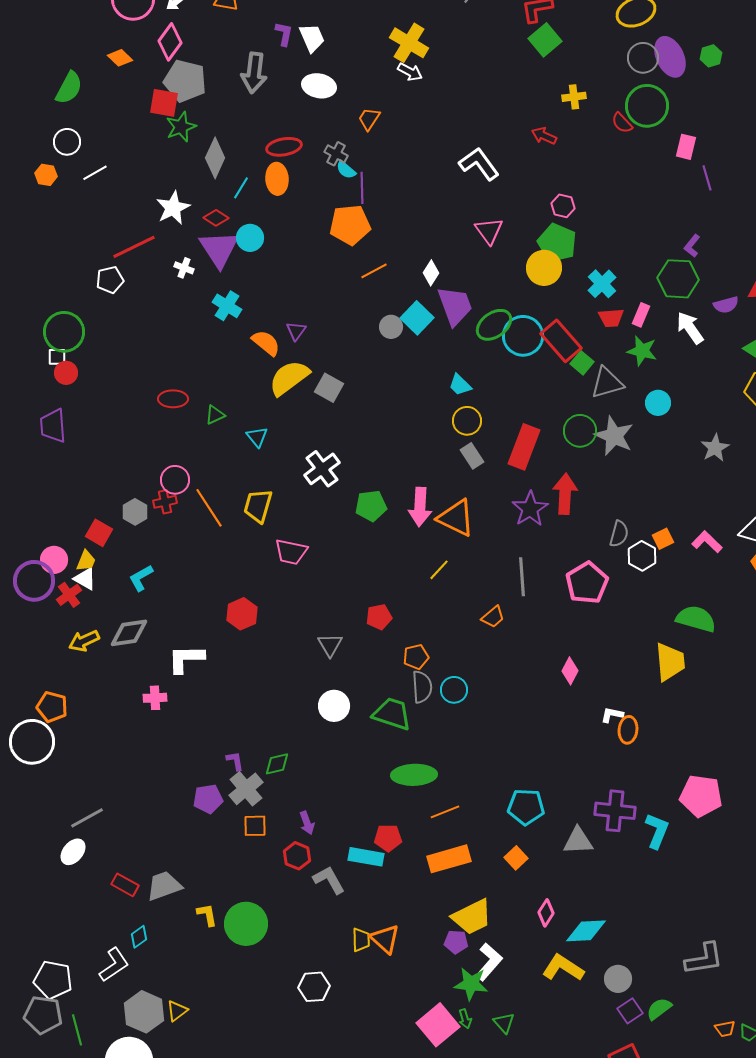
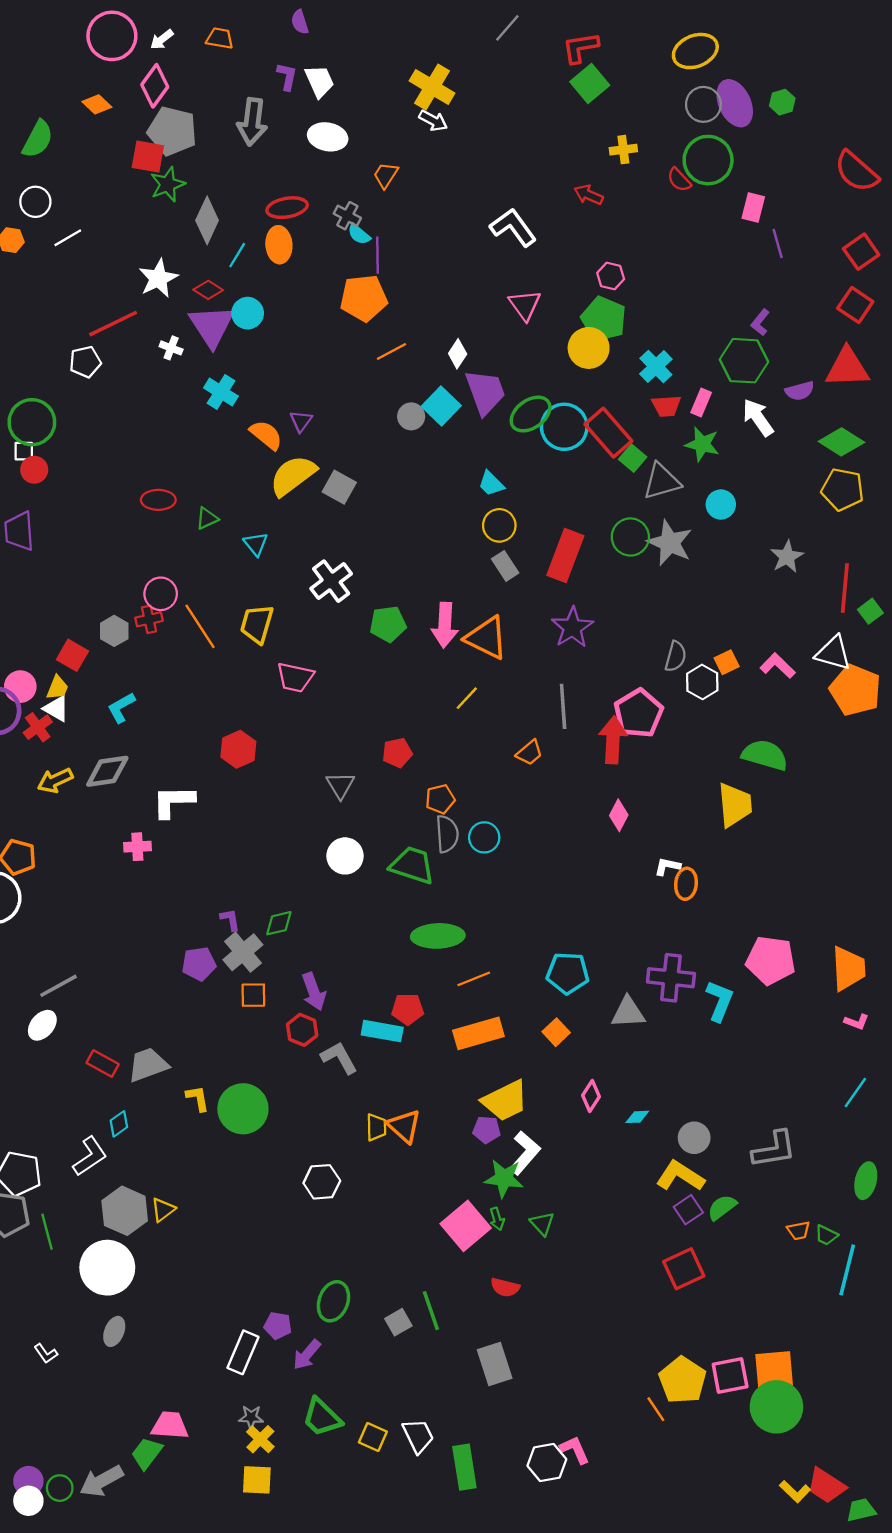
red arrow: (565, 494) -> (613, 740), moved
purple arrow: (307, 823) -> (314, 992), size x1.4
cyan diamond: (586, 931) -> (637, 1117), size x0.5
yellow L-shape: (563, 968) -> (680, 1176), moved
gray circle: (618, 979) -> (694, 1138), moved

